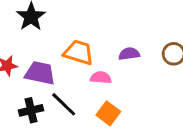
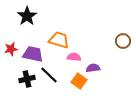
purple semicircle: (129, 54) -> (93, 68), moved

